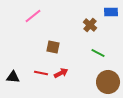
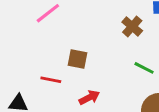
red line: (41, 73) -> (51, 80), moved

